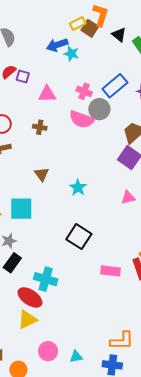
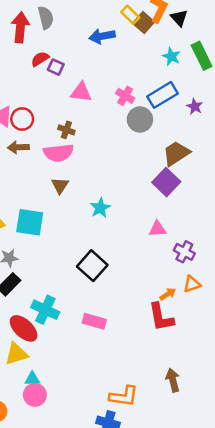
yellow rectangle: (78, 24) -> (130, 15), turned 63
black triangle: (119, 35) -> (179, 18), moved
cyan star: (71, 54) -> (171, 56), moved
pink semicircle: (82, 119) -> (58, 153), moved, turned -35
pink rectangle: (110, 271) -> (94, 321), moved
cyan triangle: (76, 357) -> (32, 379), moved

